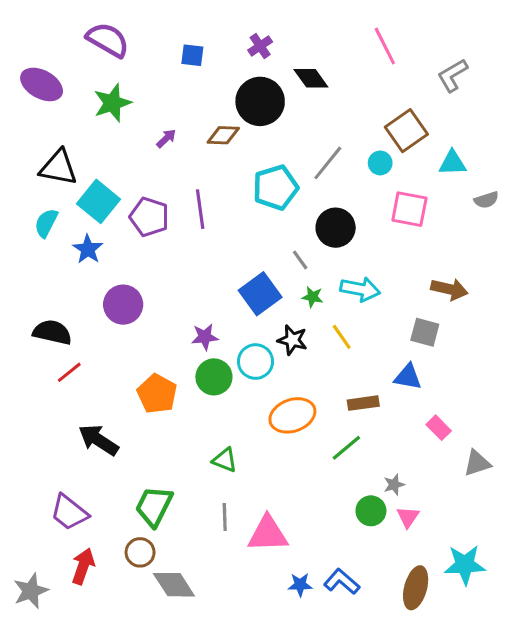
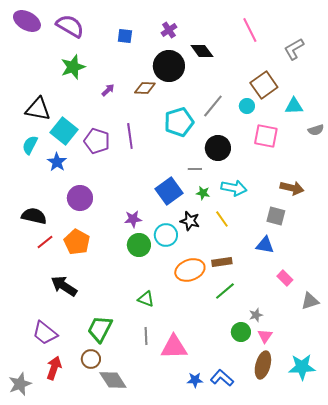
purple ellipse: (42, 84) -> (27, 21), moved
gray line: (300, 260) -> (195, 169), turned -56
orange pentagon: (157, 394) -> (77, 242), moved
brown rectangle: (363, 403) -> (222, 262), moved
brown ellipse: (416, 588) -> (263, 365), moved

